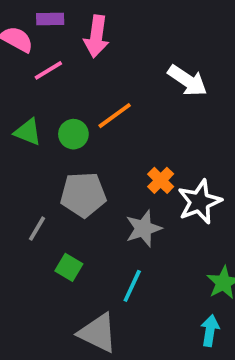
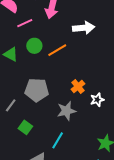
white arrow: (187, 81) -> (84, 28), moved, turned -45
green circle: (73, 134) -> (34, 46), moved
white star: (199, 202) -> (97, 100), size x0.6

